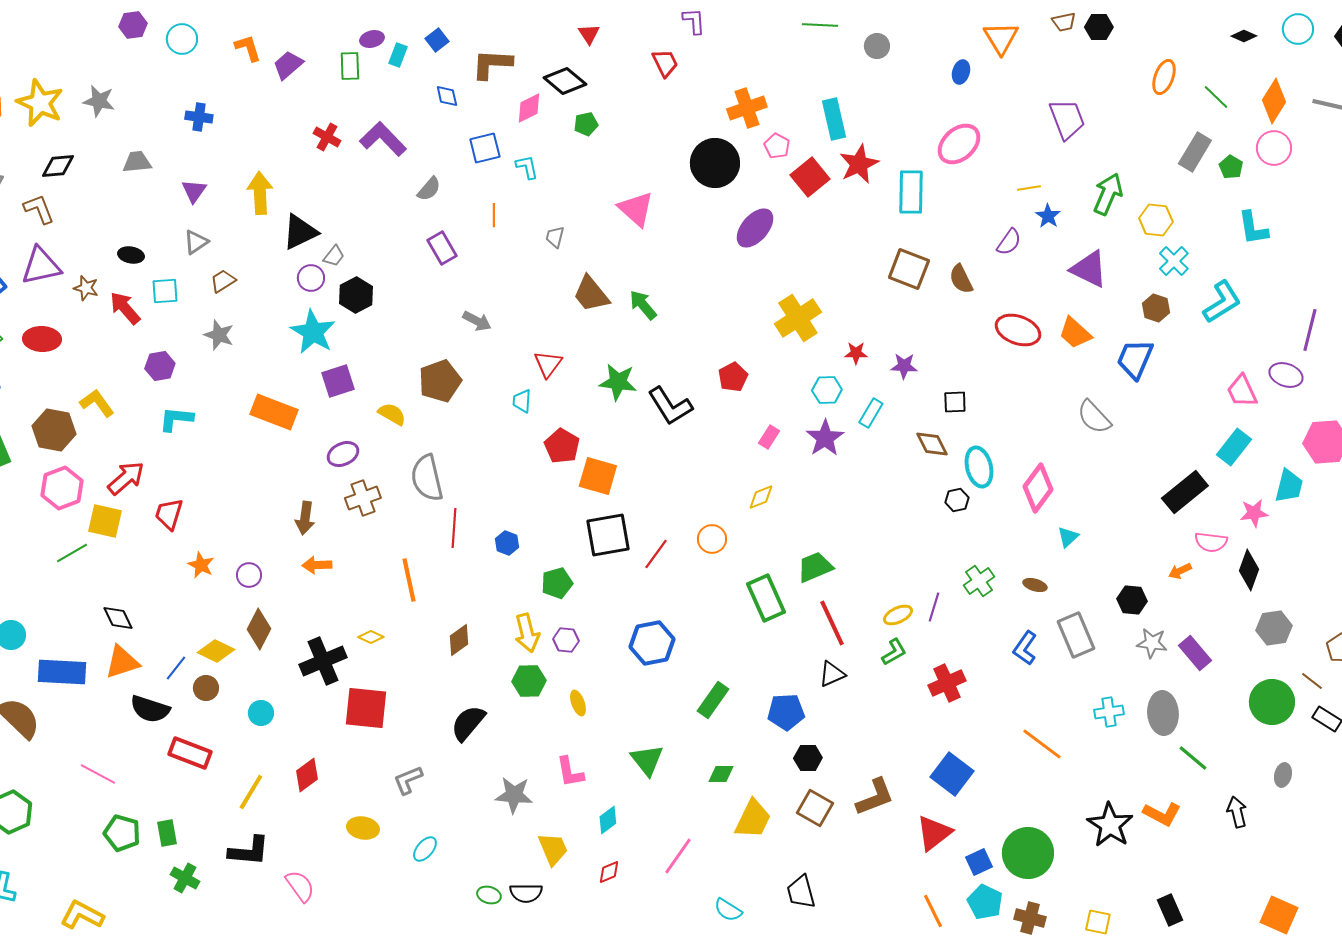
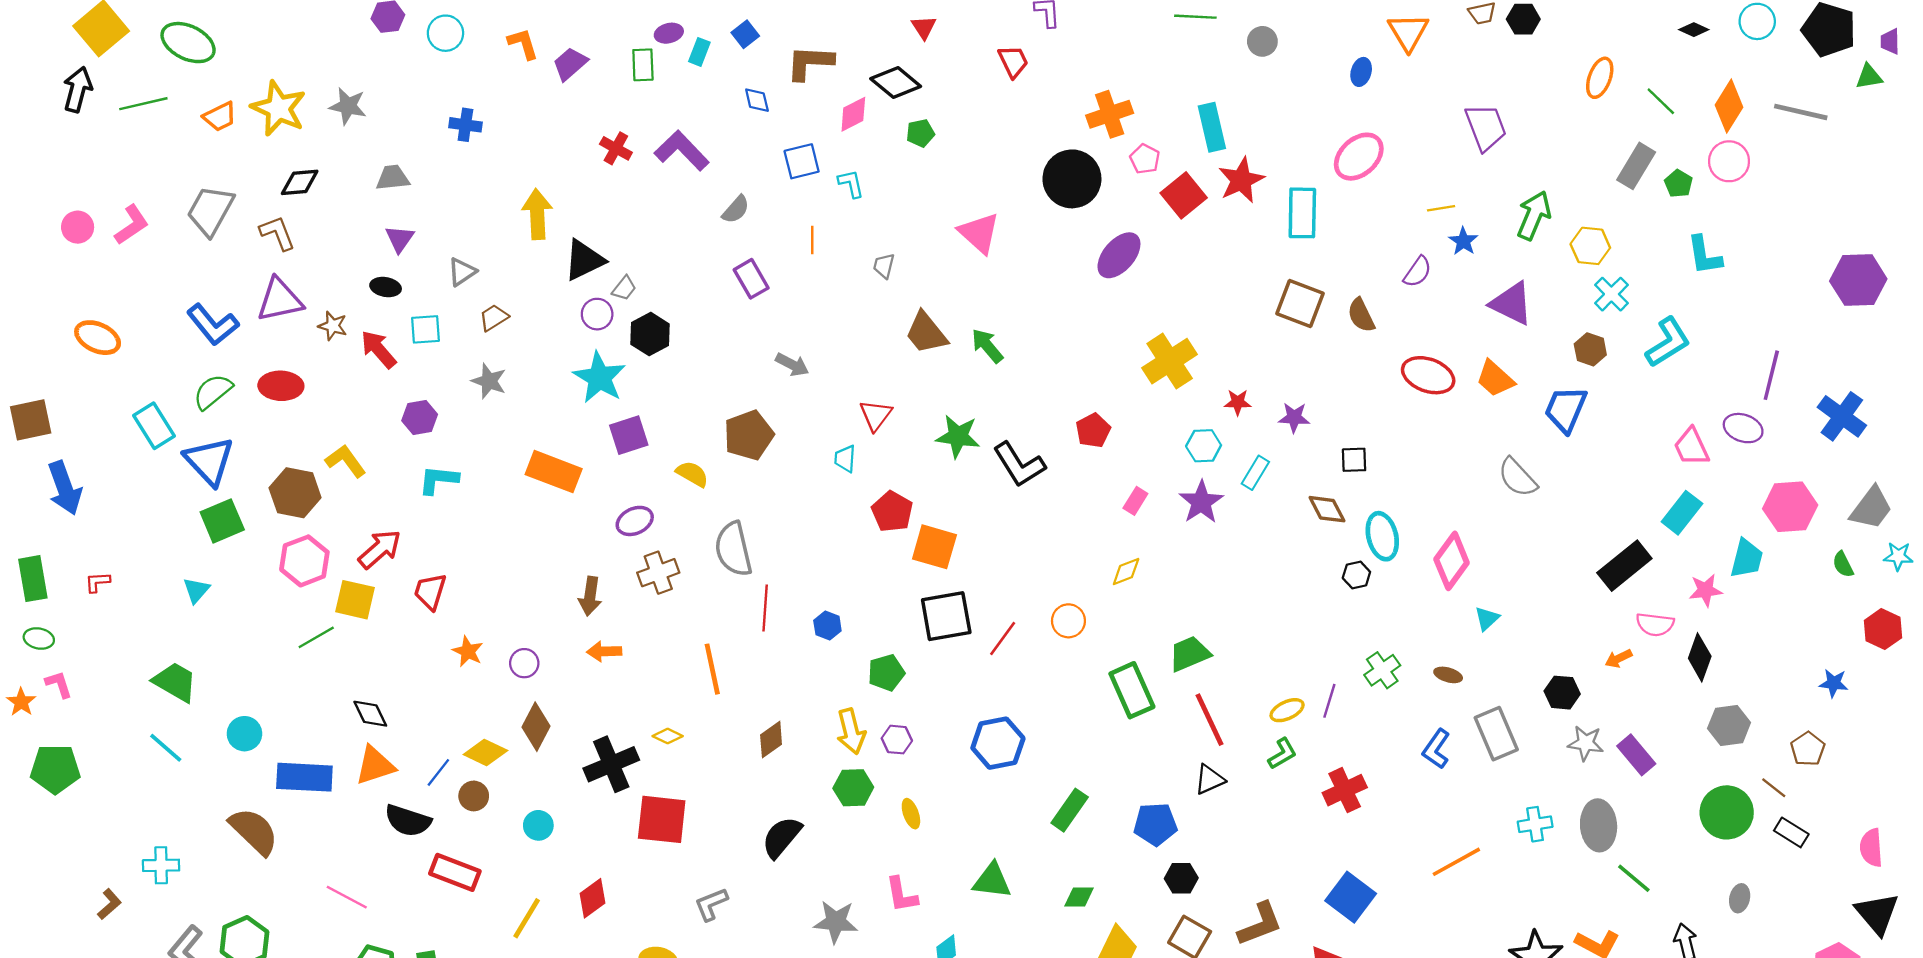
purple triangle: (194, 191) -> (400, 239), moved
orange line: (1042, 744) -> (1456, 862), turned -66
green triangle: (647, 760) -> (992, 881), turned -45

